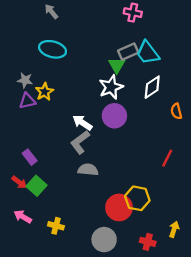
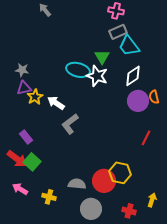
cyan ellipse: (53, 49) -> (78, 70), moved
gray rectangle: (128, 52) -> (118, 32), moved
white star: (111, 87) -> (97, 76), turned -30
yellow star: (44, 92) -> (35, 97), moved
purple circle: (114, 116) -> (138, 101), moved
white arrow: (82, 123) -> (56, 103), moved
gray semicircle: (88, 170) -> (77, 184), moved
red arrow: (19, 182) -> (17, 159), size x1.5

